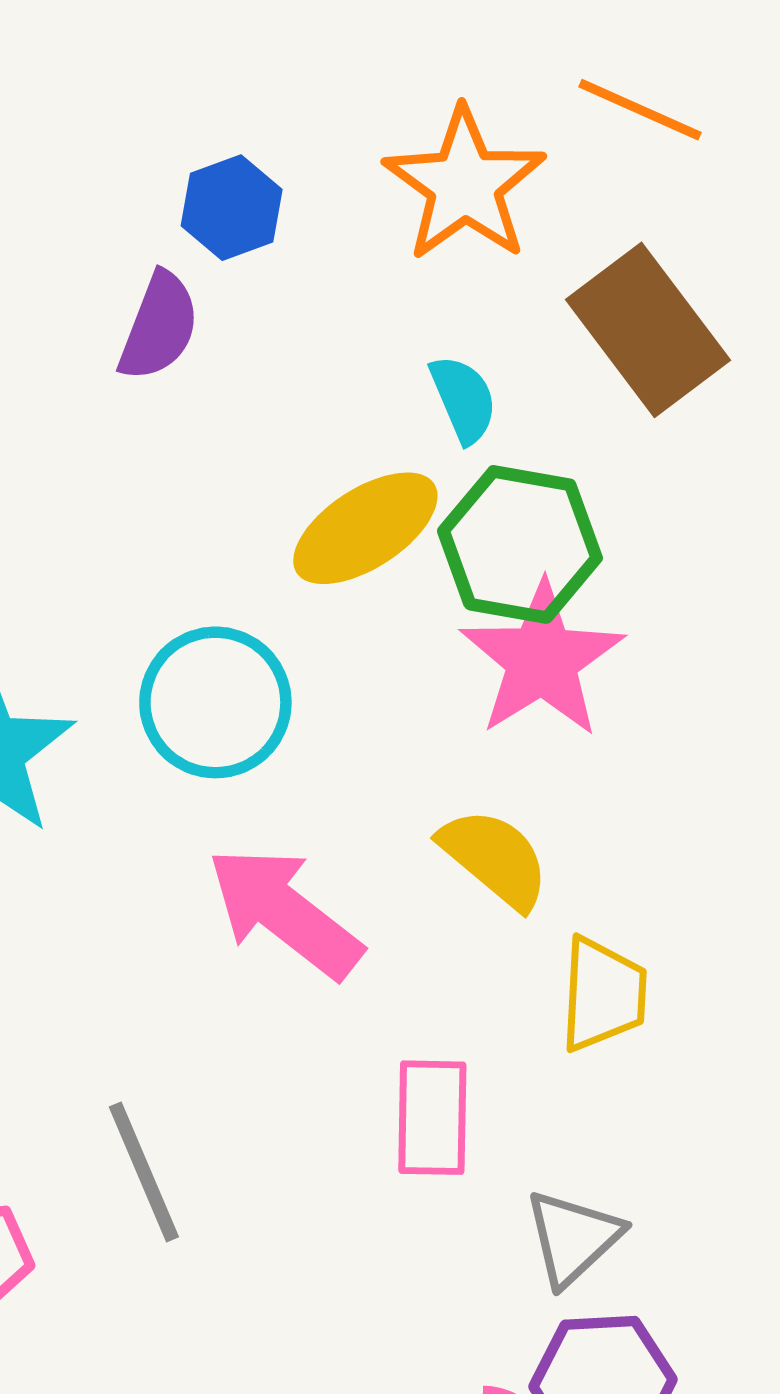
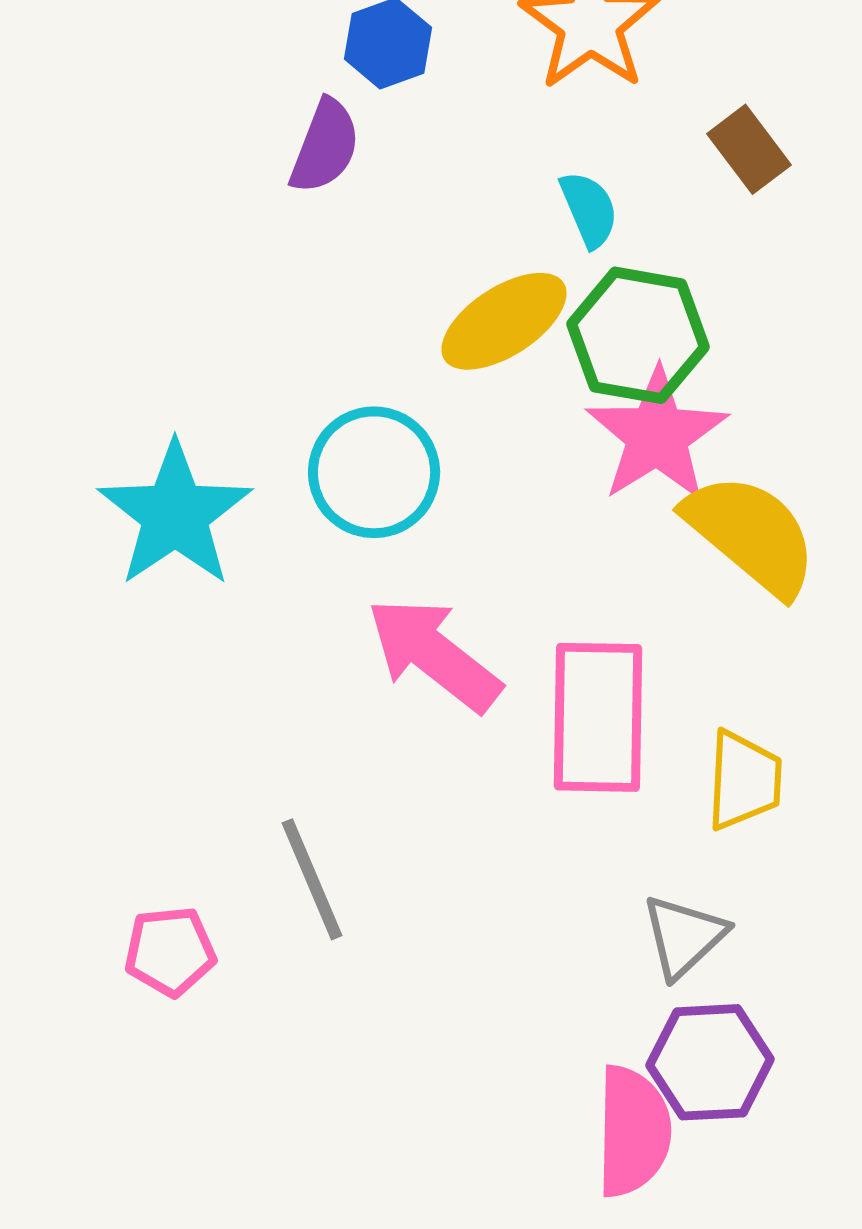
brown rectangle: (648, 330) -> (749, 149), size x0.6
yellow semicircle: (495, 858) -> (751, 534), moved, size x1.4
yellow trapezoid: (603, 994) -> (744, 780), moved
pink rectangle: (432, 1118) -> (598, 717), moved, size x1.5

